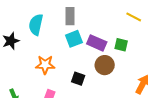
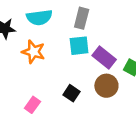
cyan semicircle: (36, 25) -> (39, 17), turned -125
orange star: (45, 65) -> (33, 52), moved

